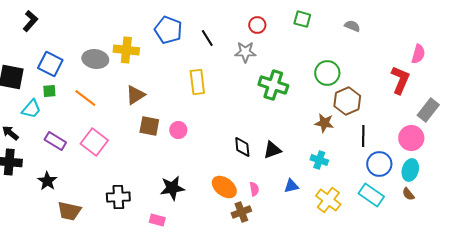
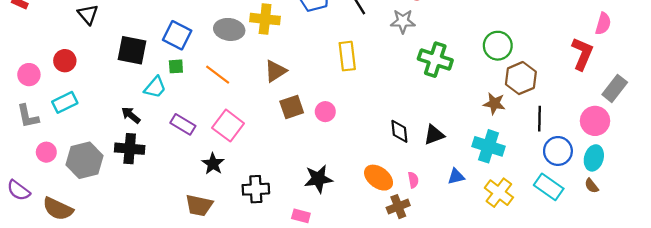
brown square: (149, 126) -> (292, 107), turned -30
cyan cross: (319, 160) -> (489, 146), size x1.5
black star: (47, 181) -> (213, 164), moved

